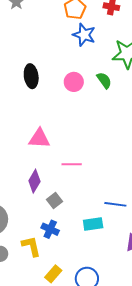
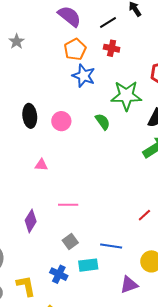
pink circle: (74, 82) -> (61, 121), moved
pink triangle: (39, 138) -> (41, 165), moved, size x0.6
gray square: (54, 201) -> (70, 241), moved
blue cross: (50, 229) -> (59, 274), moved

